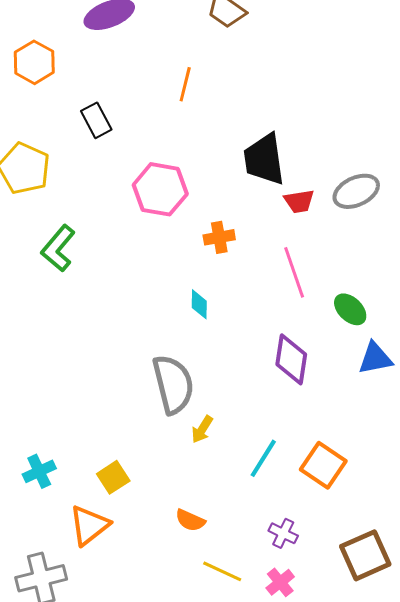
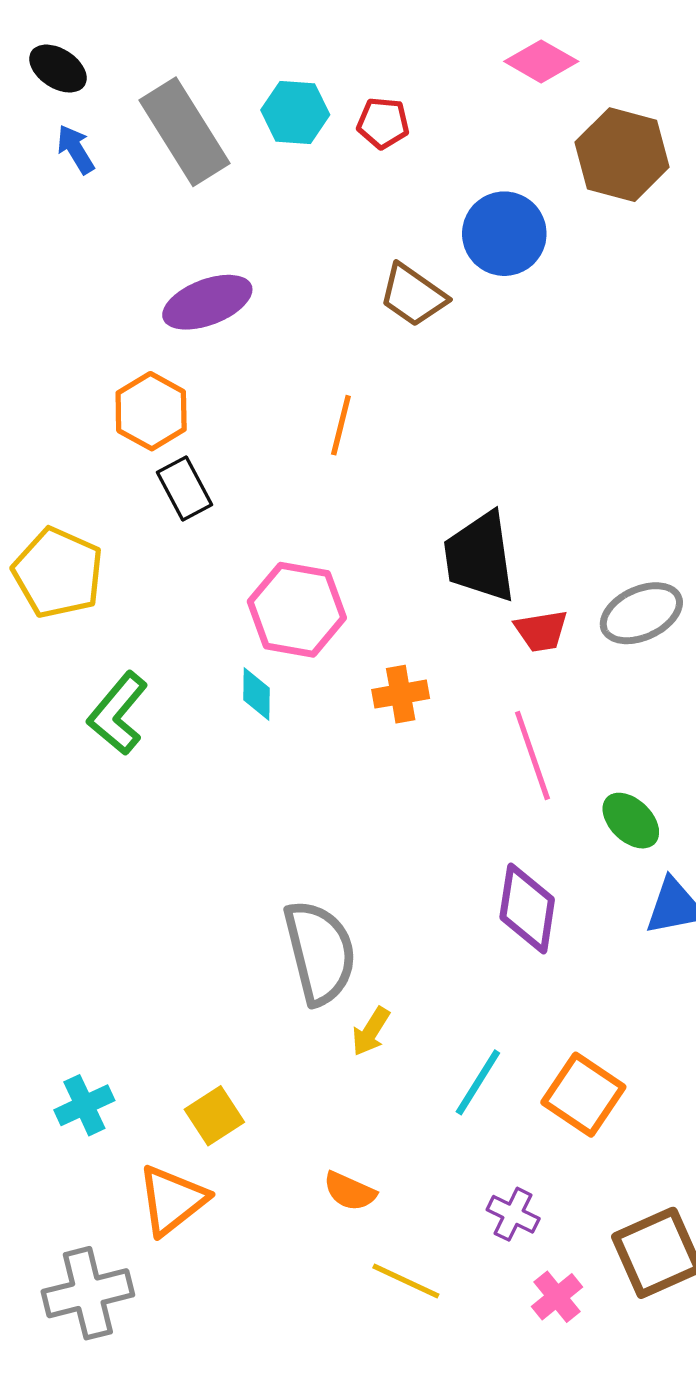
orange hexagon: (34, 62) -> (151, 411), moved
cyan diamond: (199, 304) -> (257, 694), moved
pink cross: (280, 582) -> (557, 1297), moved

